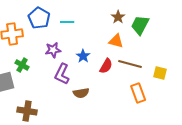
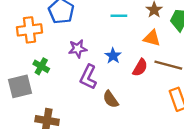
cyan line: (67, 22) -> (119, 16), moved
brown semicircle: (81, 93) -> (111, 99), turned 63

